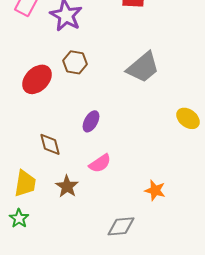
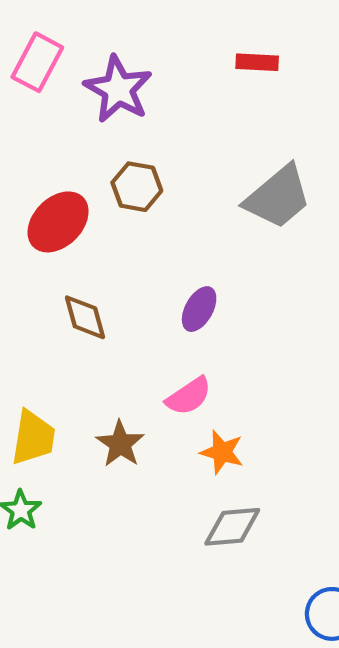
purple ellipse: (91, 121) -> (199, 309), moved
brown diamond: (50, 144) -> (85, 317), moved
orange star: (155, 190) -> (222, 452), moved

